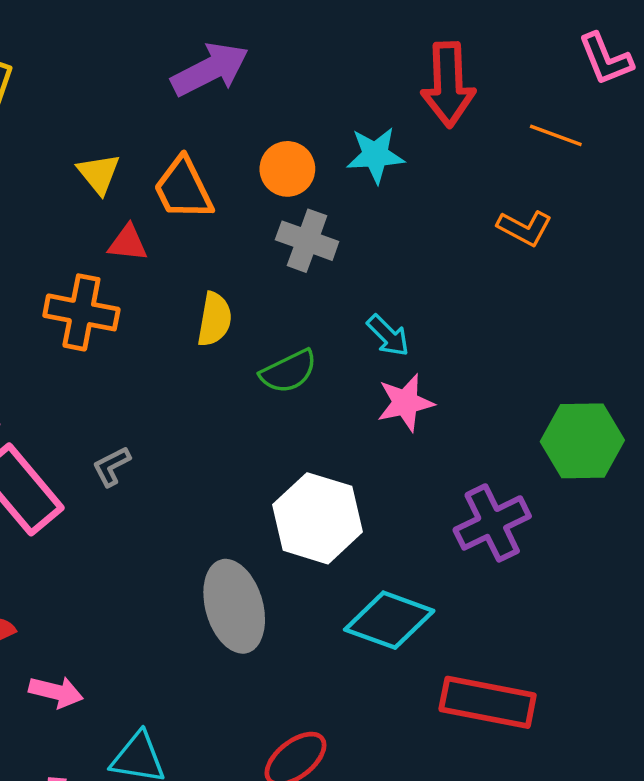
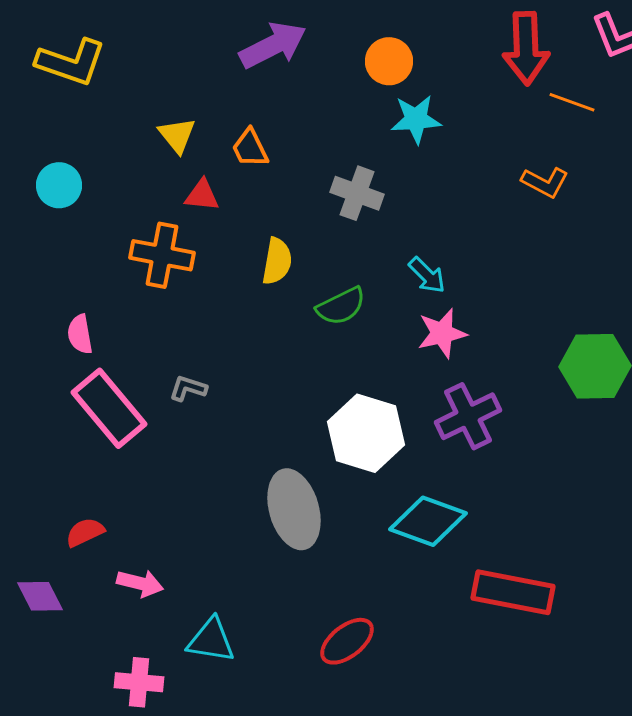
red arrow: (448, 84) -> (526, 48), moved
orange circle: (287, 169) -> (389, 61), moved
orange trapezoid: (183, 189) -> (250, 148), size x0.7
gray L-shape: (112, 466) -> (188, 388), turned 45
purple cross: (492, 523) -> (468, 416), moved

